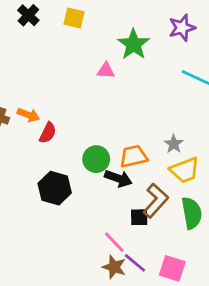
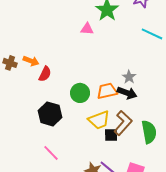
gray star: (174, 144) -> (129, 77), moved
yellow trapezoid: (185, 170) -> (99, 120), moved
black arrow: (118, 178) -> (127, 93), moved
pink line: (114, 242) -> (51, 153), moved

